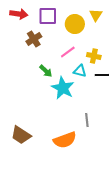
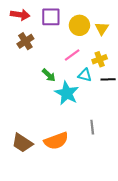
yellow triangle: (96, 15) -> (102, 29), moved
brown cross: (34, 39) -> (25, 41), moved
yellow cross: (94, 56) -> (100, 59), turned -32
orange semicircle: (65, 140) -> (56, 141), moved

